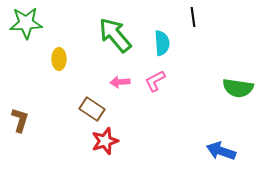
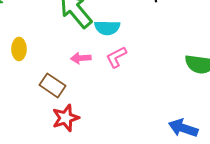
cyan semicircle: (162, 43) -> (107, 28), moved, turned 95
yellow ellipse: (59, 59) -> (19, 49), moved

